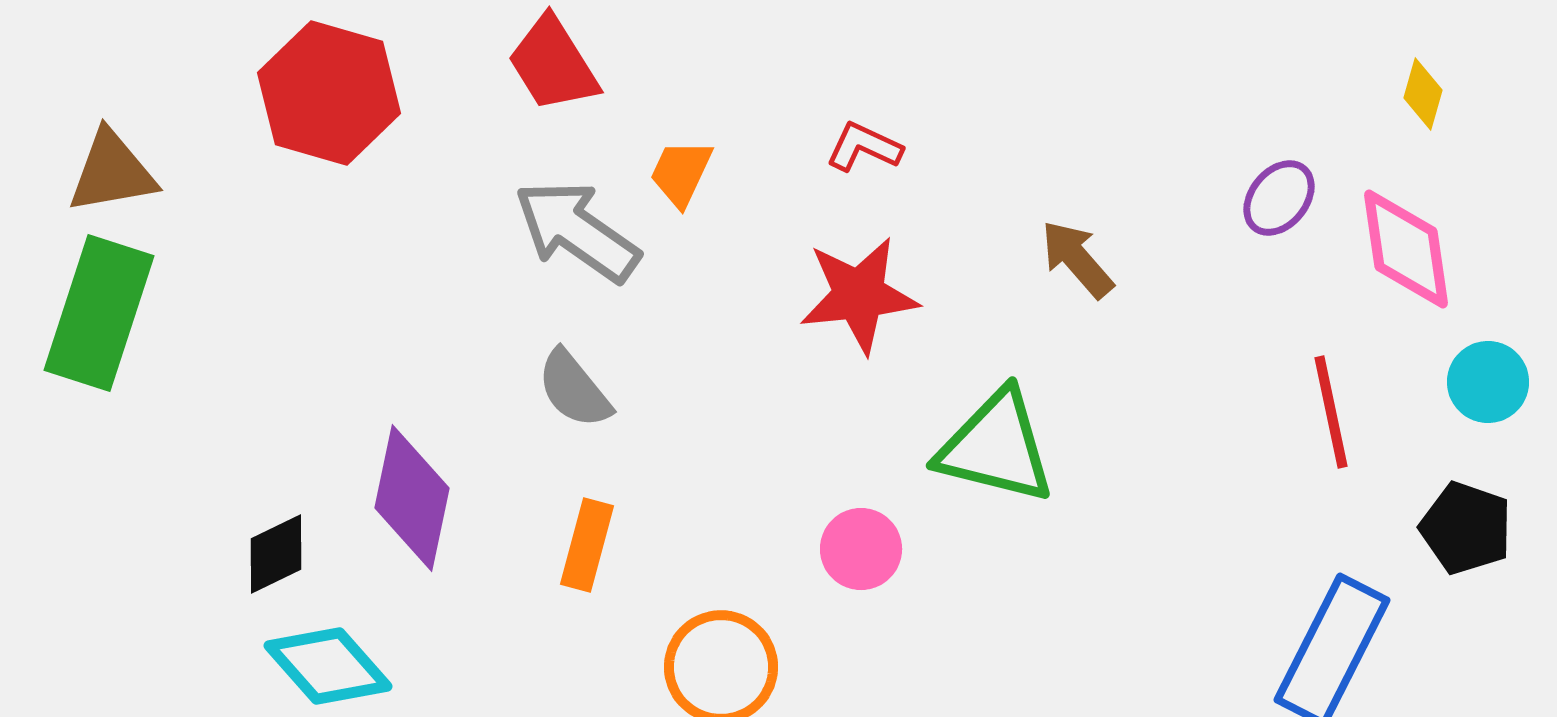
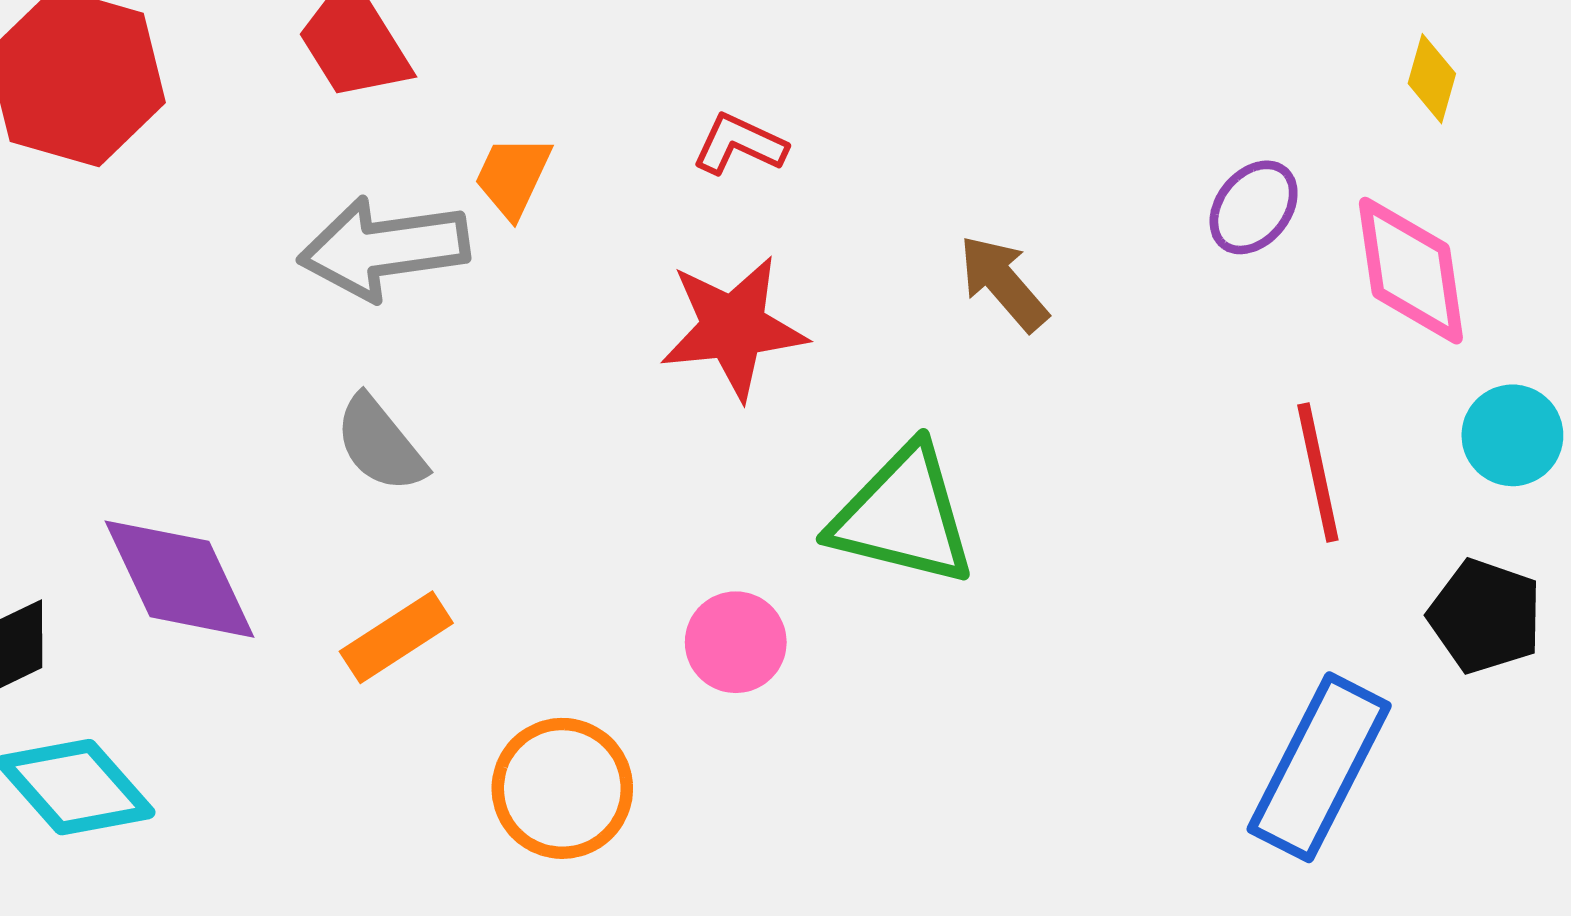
gray arrow: (577, 231) -> (384, 248), turned -43
purple diamond: (412, 498) -> (180, 579), turned -37
orange rectangle: (587, 545) -> (396, 637), turned 42

